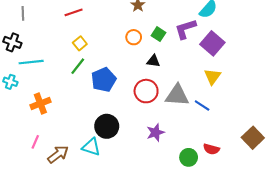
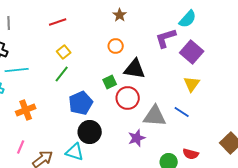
green square: (159, 34) -> (110, 82), moved, turned 32
black triangle: (153, 61) -> (135, 69), size x1.6
blue pentagon: (104, 80) -> (81, 103), moved
gray triangle: (177, 95) -> (155, 116), moved

